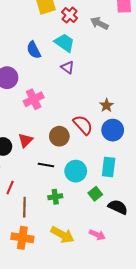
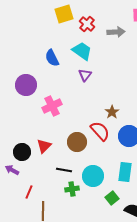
gray arrow: (99, 23) -> (116, 32), turned 150
purple triangle: (68, 67) -> (85, 75), turned 32
brown star: (107, 105) -> (112, 112), moved
green cross: (55, 197) -> (72, 189), moved

